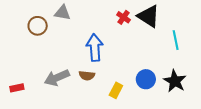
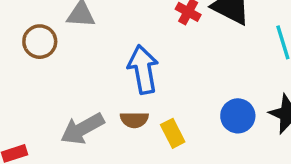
yellow rectangle: (116, 90) -> (173, 133), moved, turned -49

